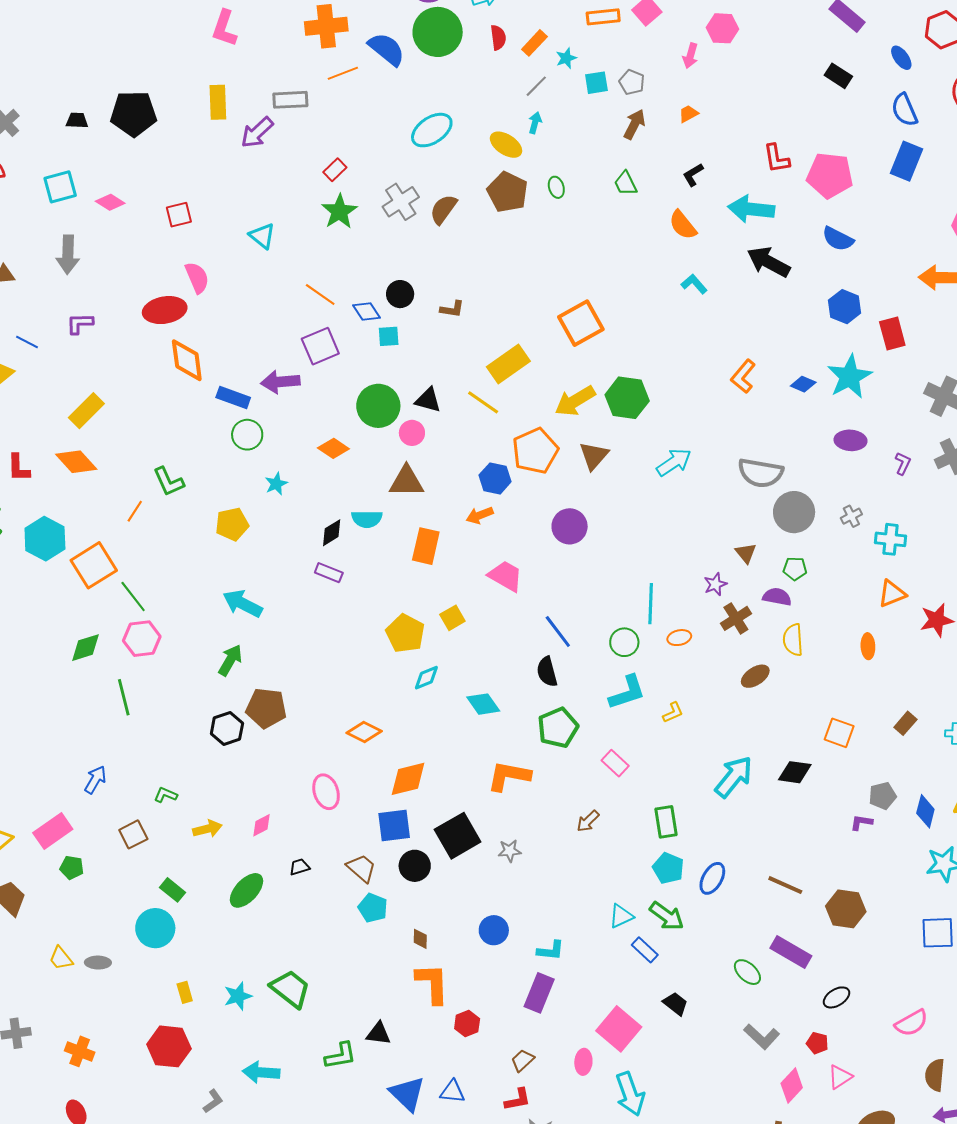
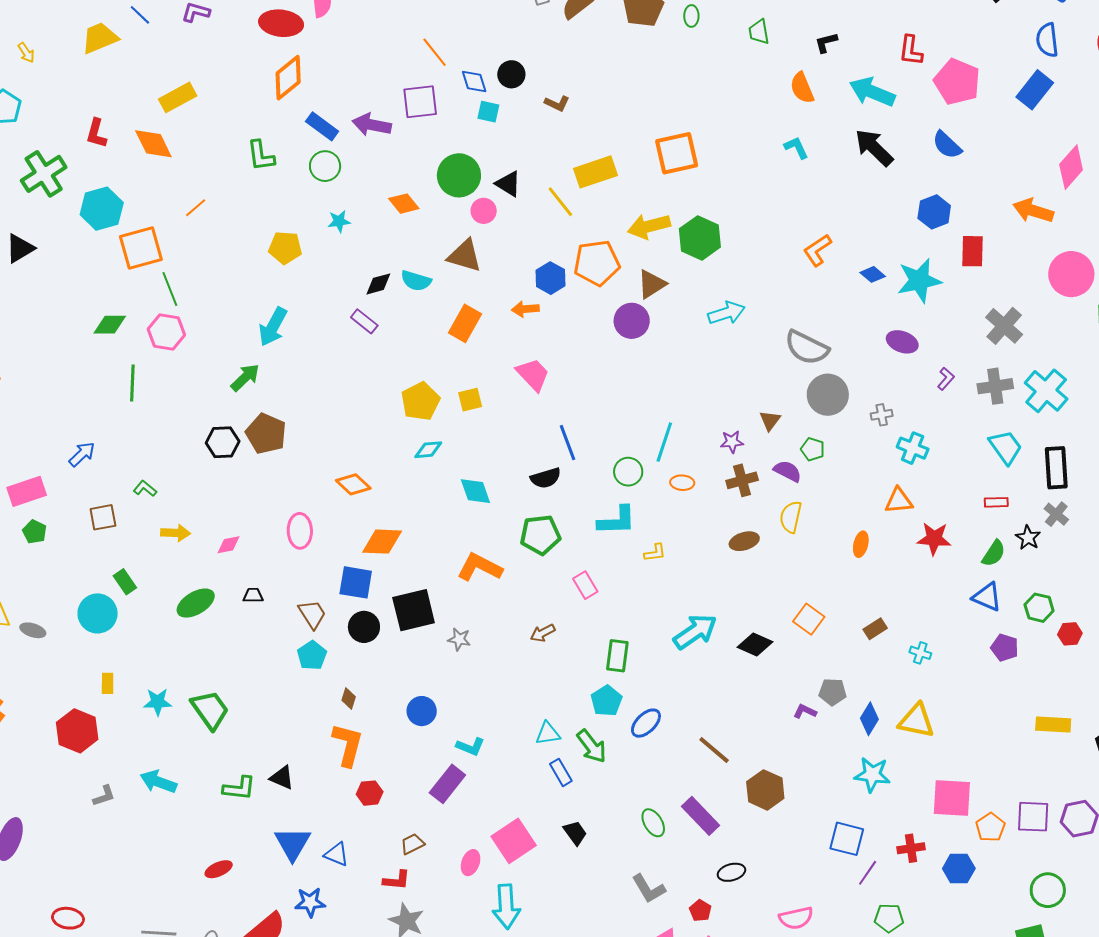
orange diamond: (187, 360) -> (288, 78), turned 42
green L-shape: (169, 482) -> (261, 156), moved
purple circle: (570, 526) -> (632, 321), moved
cyan arrow: (243, 603) -> (273, 327), turned -105
black semicircle: (547, 672) -> (546, 478), turned -108

